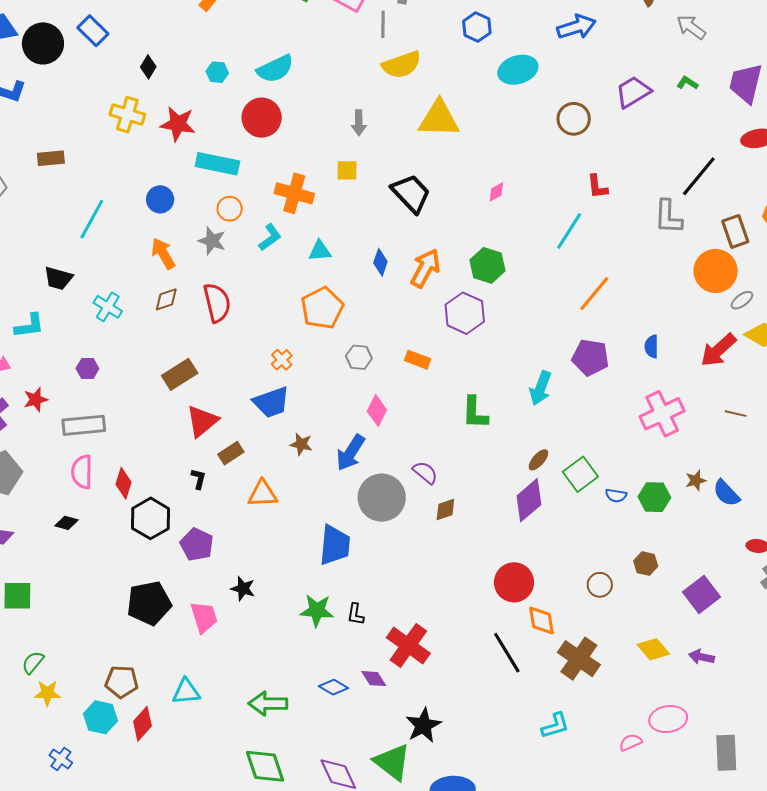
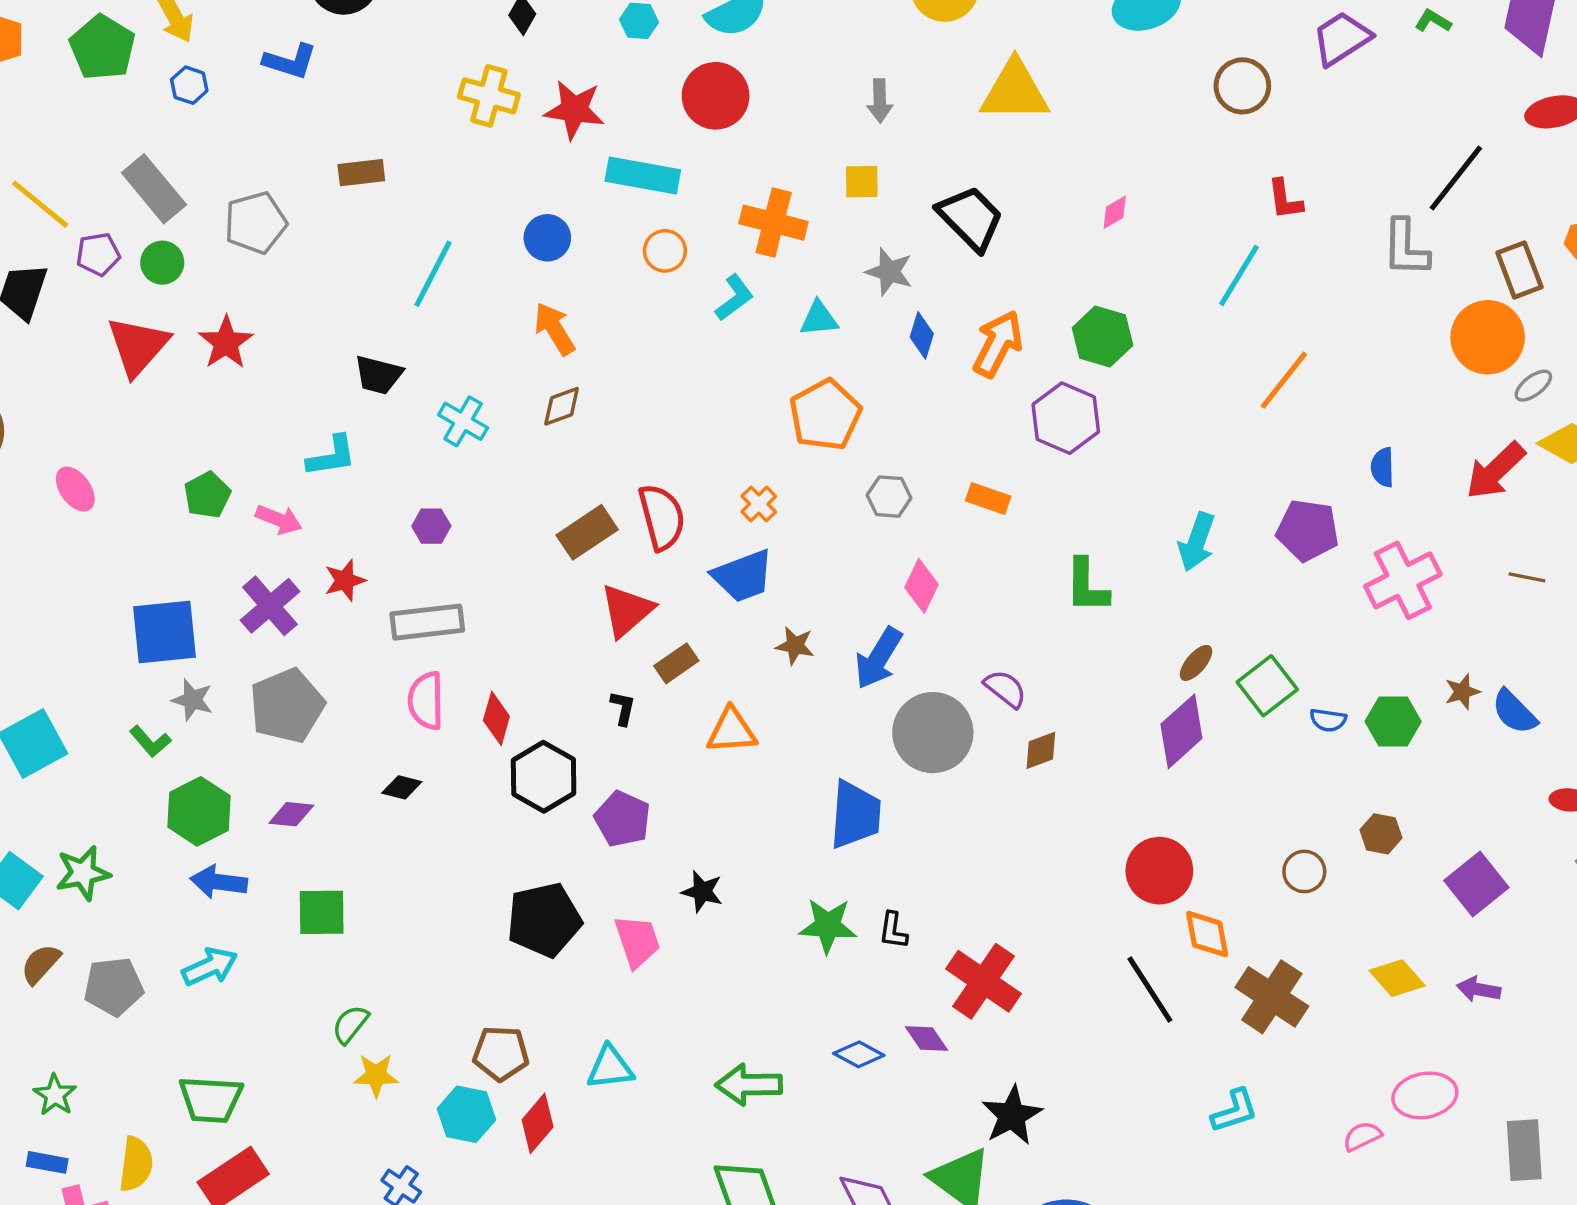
gray star: (212, 241) -> (889, 272), moved
red semicircle: (217, 303) -> (662, 517), moved
purple pentagon: (590, 357) -> (1308, 530), moved

